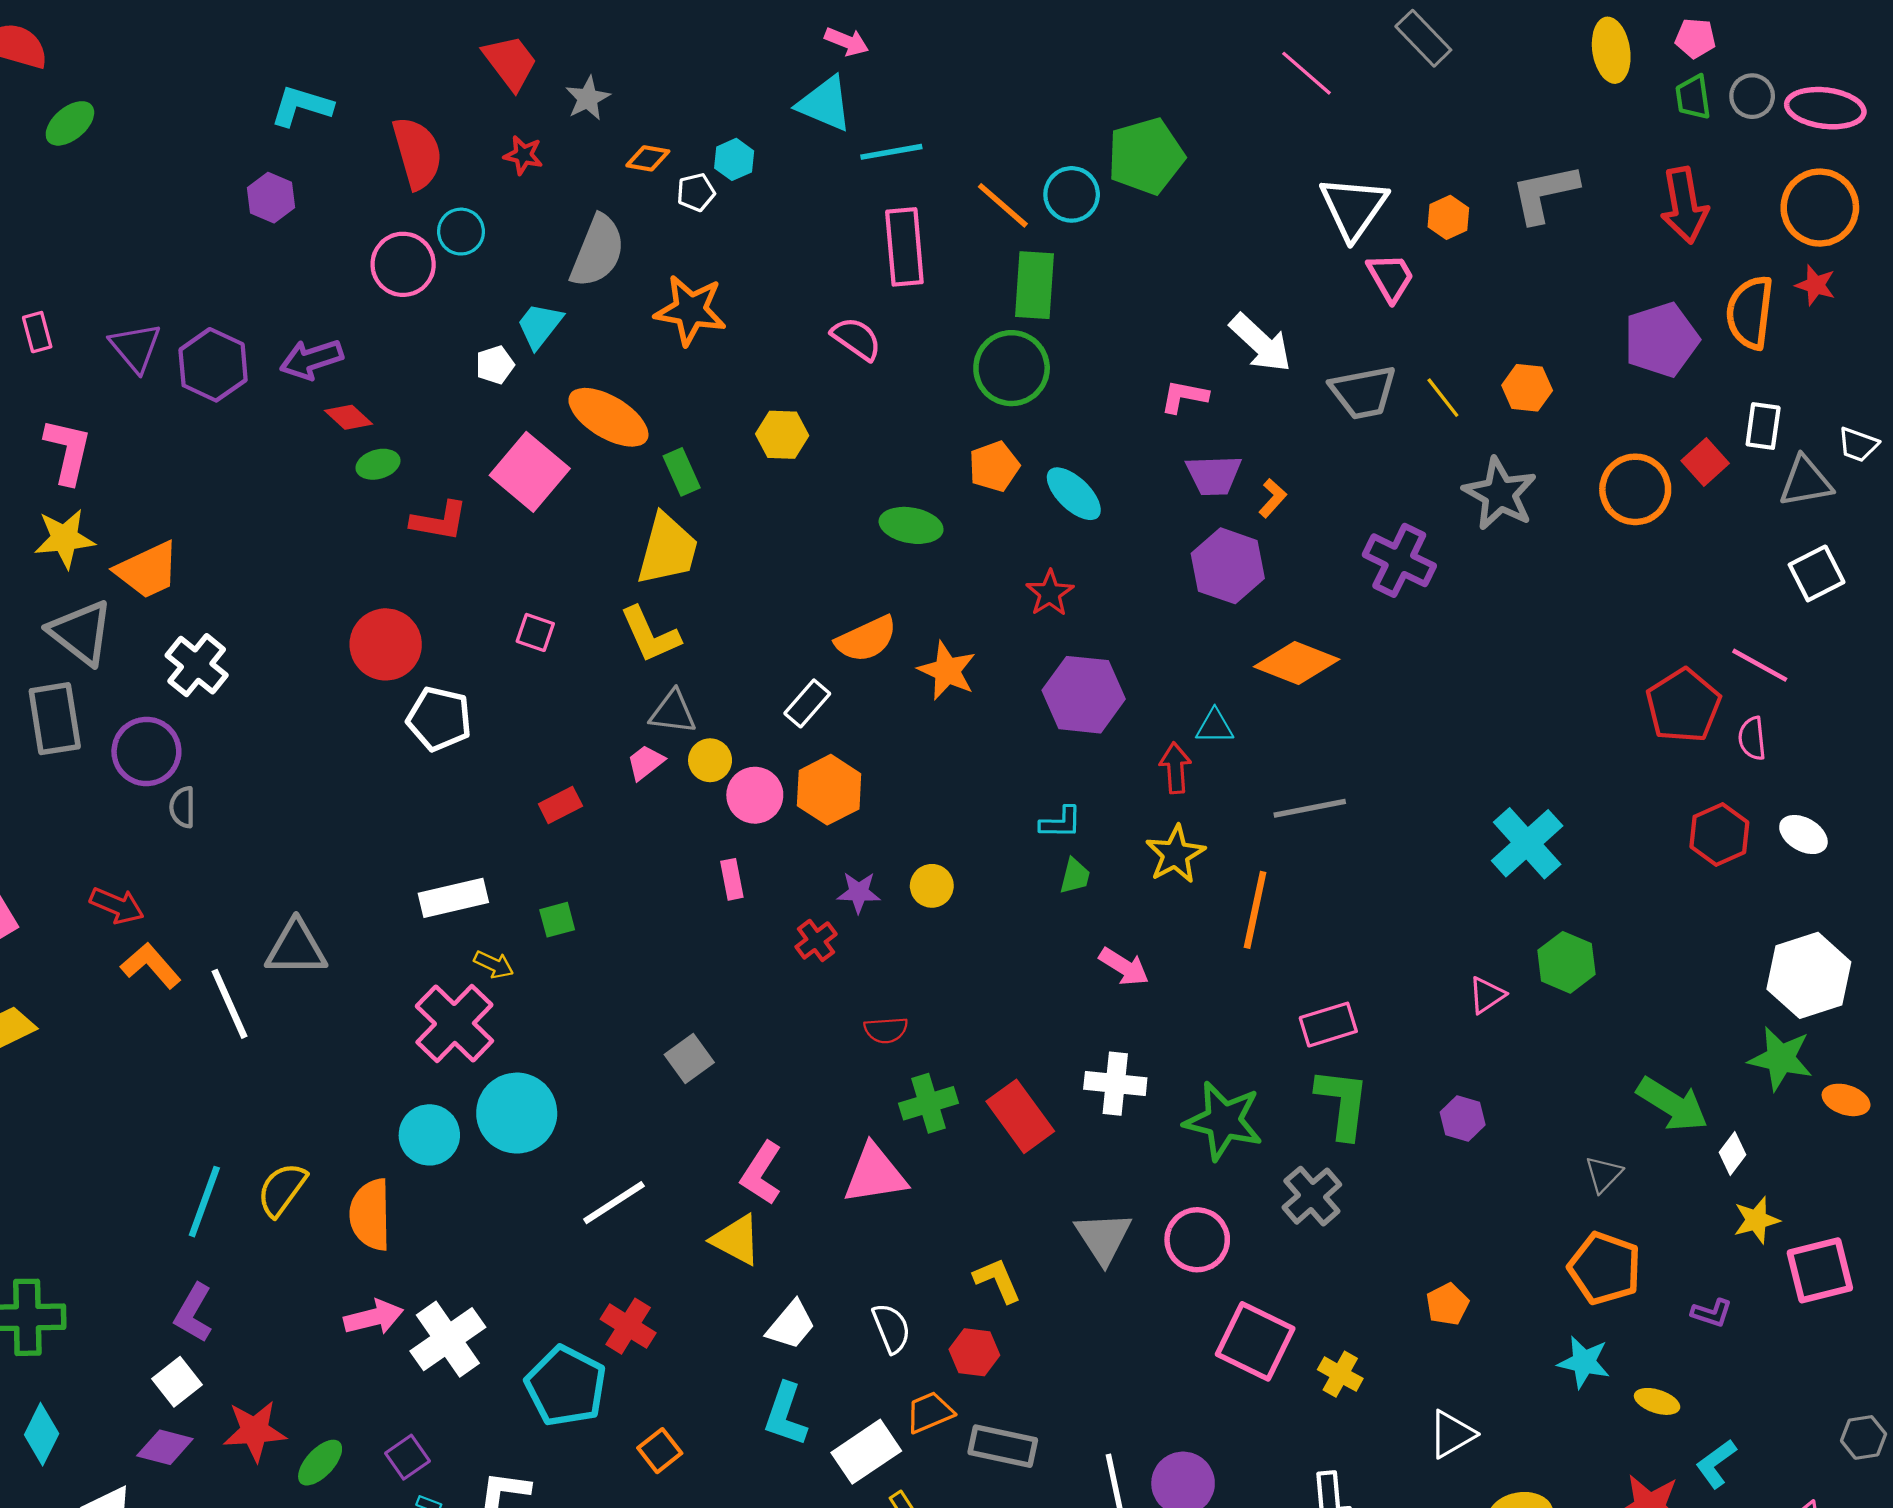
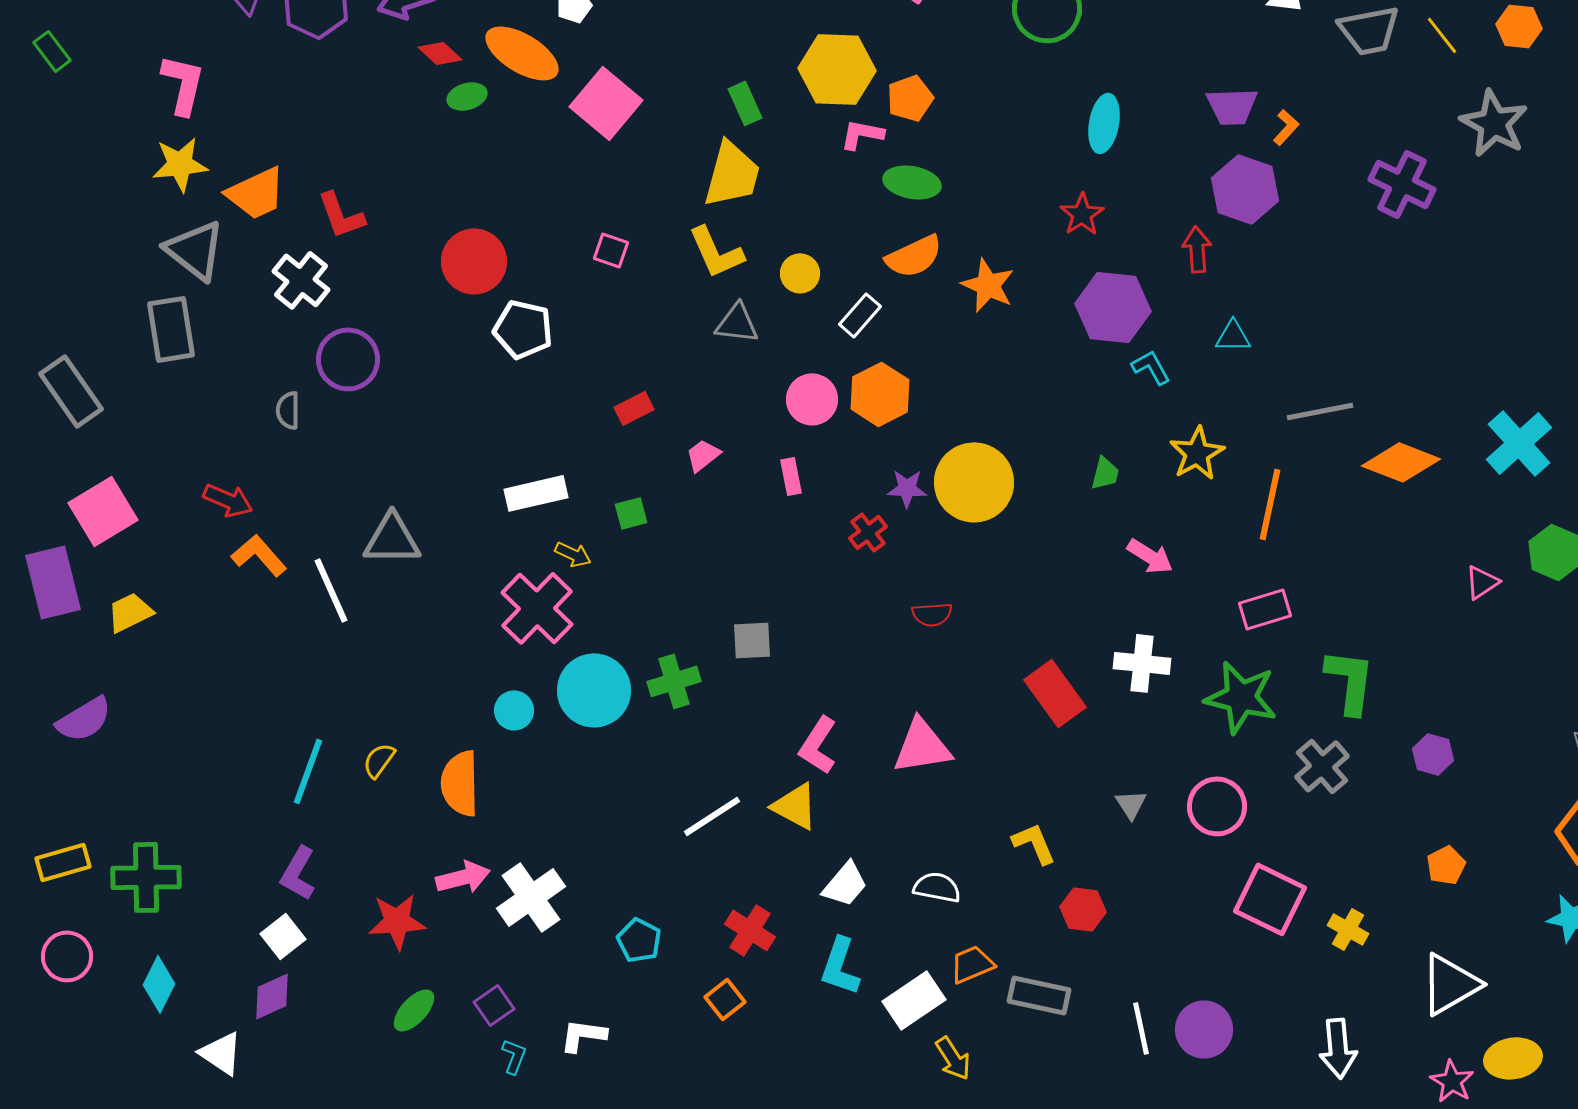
pink L-shape: (1184, 397) -> (862, 134), moved
orange ellipse: (608, 417) -> (522, 53), moved
yellow hexagon: (782, 435) -> (837, 69), size x1.6
orange pentagon: (994, 466) -> (910, 98), moved
cyan ellipse: (1074, 494) -> (1104, 123), turned 56
red L-shape: (439, 521) -> (341, 215), moved, turned 60
green ellipse: (911, 525) -> (912, 182), moved
orange diamond: (1297, 663) -> (1401, 462), moved
purple circle: (146, 751) -> (348, 359), moved
yellow circle: (710, 760) -> (800, 273), moved
pink trapezoid: (646, 762) -> (703, 455), moved
red arrow: (1175, 768) -> (1197, 249), moved
cyan L-shape: (1061, 822) -> (1151, 367), moved, turned -120
yellow circle: (932, 886) -> (974, 482), size x2.0
pink rectangle: (1328, 1025) -> (1265, 609), moved
gray square: (689, 1058) -> (752, 640), turned 33
green cross: (929, 1103) -> (674, 681), moved
purple hexagon: (1463, 1119) -> (1433, 754), moved
cyan circle: (429, 1135) -> (514, 710), size x0.7
yellow semicircle: (282, 1190) -> (379, 760), size x0.7
white line: (614, 1203) -> (712, 816), moved
gray triangle: (1103, 1238) -> (1131, 804), size x0.6
red cross: (628, 1326) -> (750, 930), moved
white semicircle: (891, 1328) -> (937, 887), turned -57
red hexagon: (974, 1352) -> (1083, 909), moved
cyan pentagon: (566, 1386) -> (639, 940), size x0.6
red star: (255, 1431) -> (397, 921), moved
white triangle: (1452, 1434) -> (1450, 984), size x1.4
purple diamond: (165, 1447) -> (272, 996), turned -39

